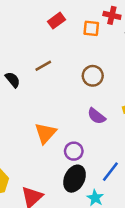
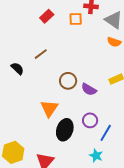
brown circle: (93, 76) -> (68, 81), moved
purple circle: (74, 151) -> (90, 120), moved
black ellipse: (75, 179) -> (65, 130), moved

